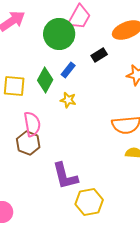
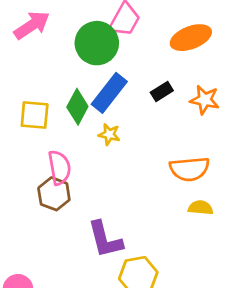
black rectangle: (99, 55) -> (162, 92), moved
blue rectangle: (68, 70) -> (109, 93), size x1.8

